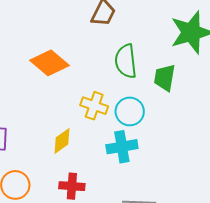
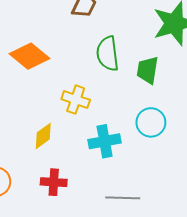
cyan circle: (130, 111) -> (151, 122), moved

